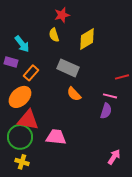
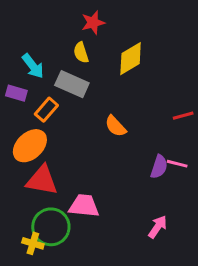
gray rectangle: (68, 68) -> (72, 84), moved
orange semicircle: (74, 94) -> (116, 126), moved
pink line: (110, 96) -> (177, 164), moved
green circle: (20, 137) -> (51, 227), moved
pink arrow: (114, 157) -> (158, 227), moved

